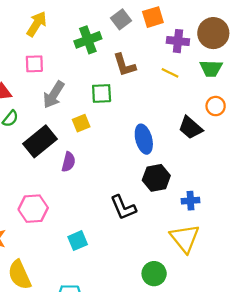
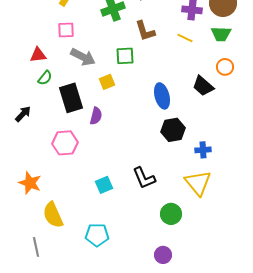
gray arrow: (54, 95) -> (83, 57), turned -95
black rectangle: (40, 141) -> (71, 98), turned -68
black L-shape: (123, 207) -> (144, 178), moved
pink hexagon: (33, 209) -> (65, 143), moved

